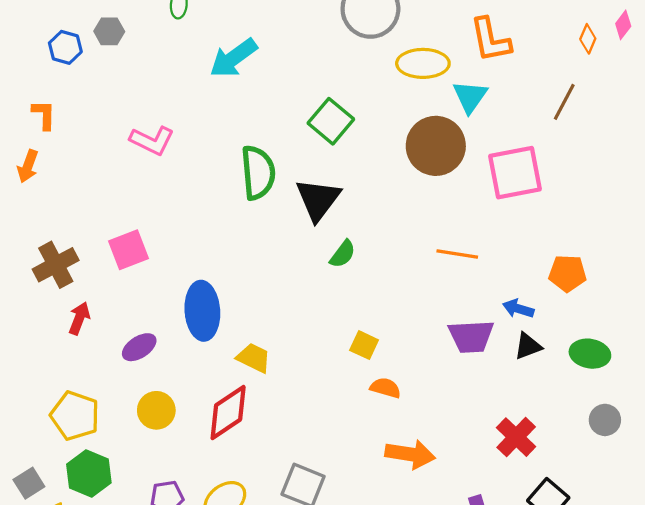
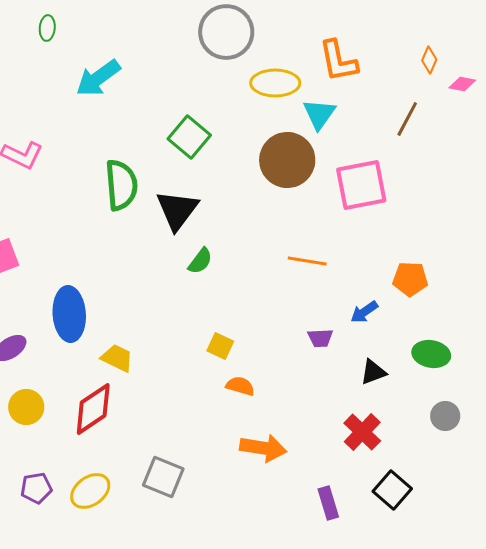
pink diamond: (623, 25) -> (462, 84), moved, turned 64
blue arrow: (518, 309) -> (364, 312), turned -52
purple trapezoid: (471, 336) -> (320, 338), size x0.6
black triangle: (528, 346) -> (373, 372), moved

